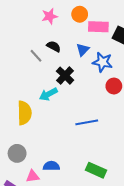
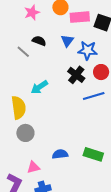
black cross: (65, 76) -> (76, 75), moved
blue line: (87, 122) -> (94, 96), moved
gray circle: (17, 153) -> (25, 133), moved
blue semicircle: (51, 166) -> (60, 154), moved

